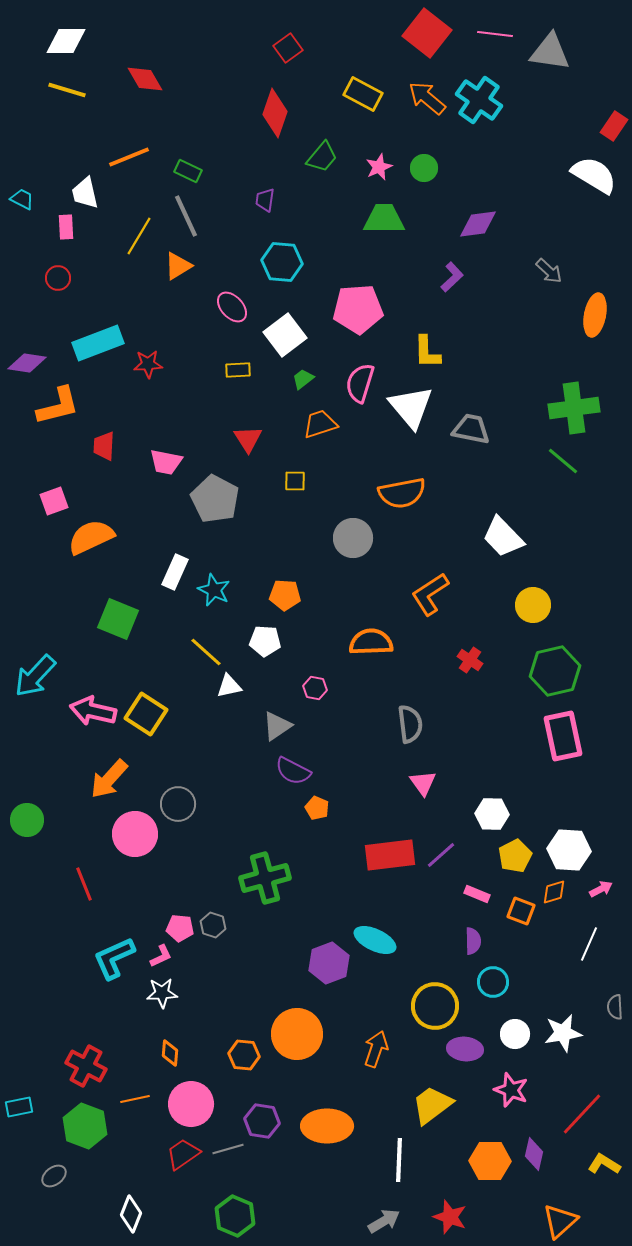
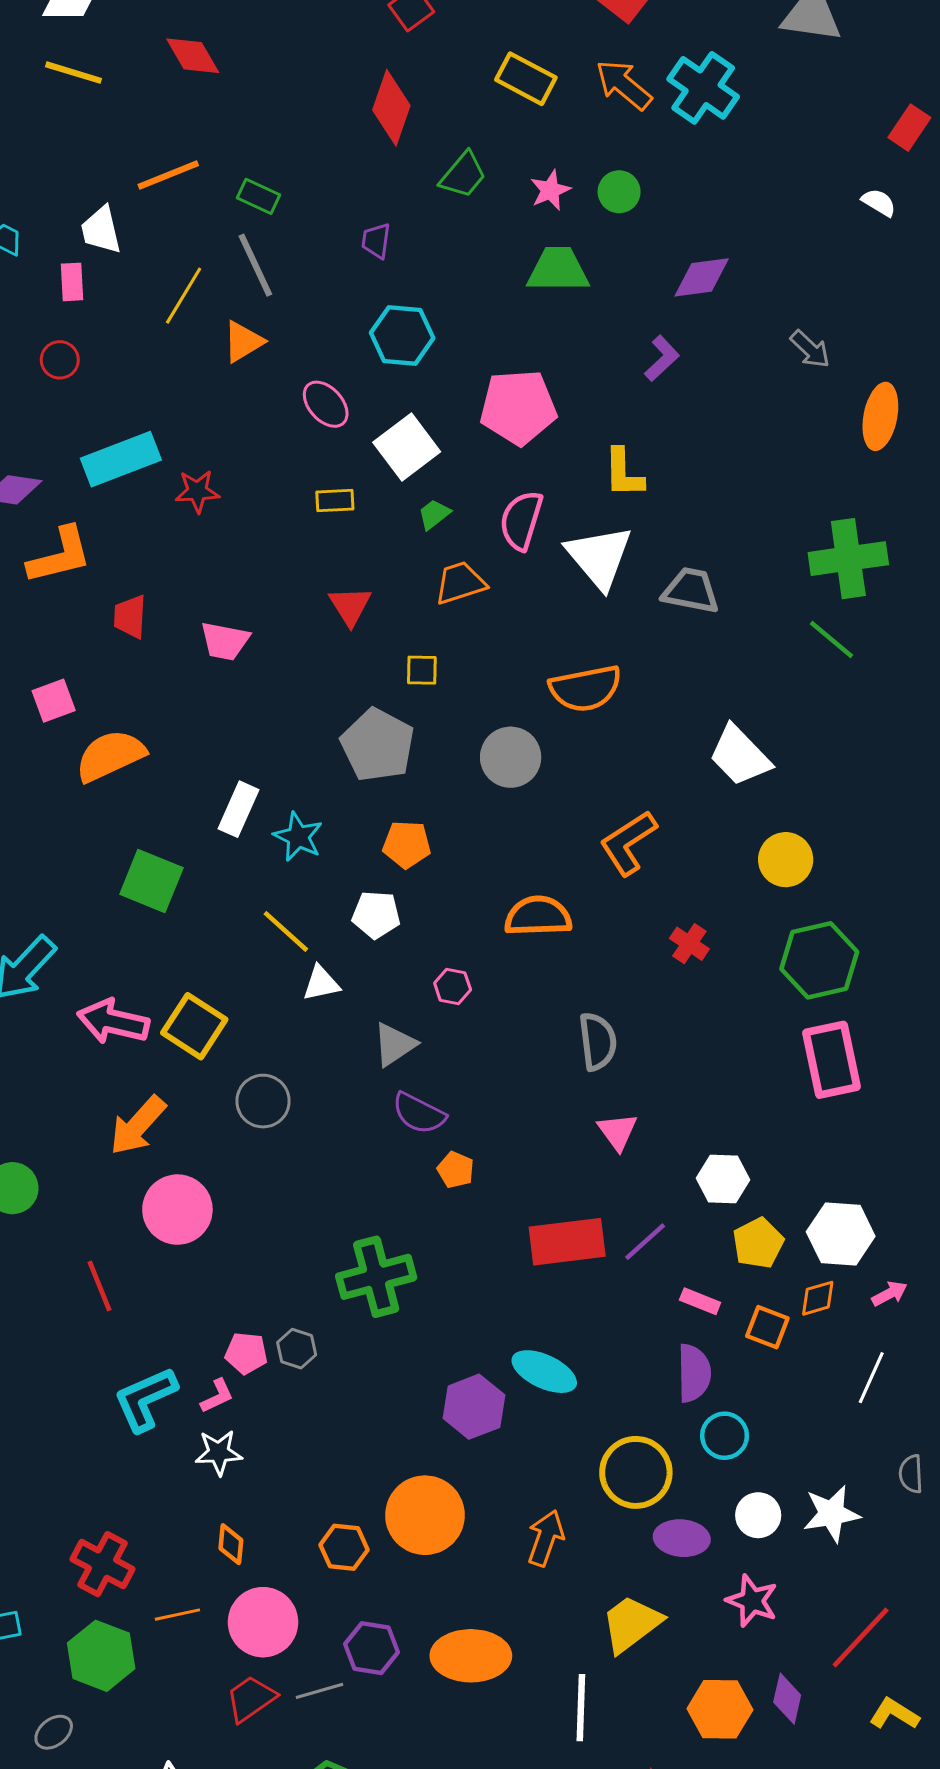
white semicircle: (594, 175) -> (879, 202), size x0.5
gray pentagon: (215, 499) -> (378, 745), moved
gray circle: (178, 804) -> (263, 1101), moved
purple semicircle: (473, 941) -> (694, 1373), size x1.4

